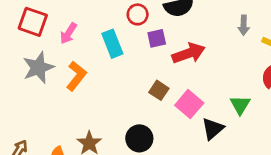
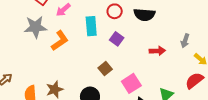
purple square: (157, 38) -> (117, 39), moved, turned 32
red arrow: (189, 53) -> (157, 51), moved, size x0.7
brown square: (159, 90) -> (105, 69), moved

